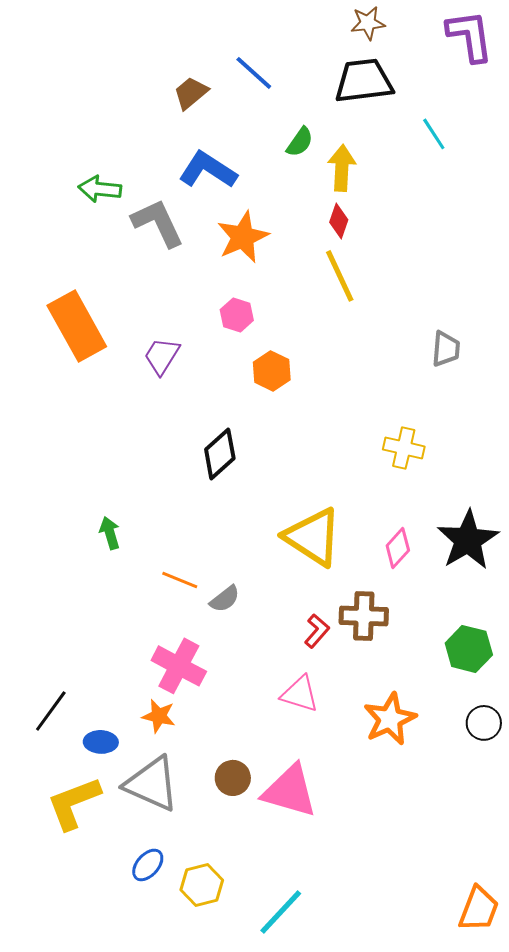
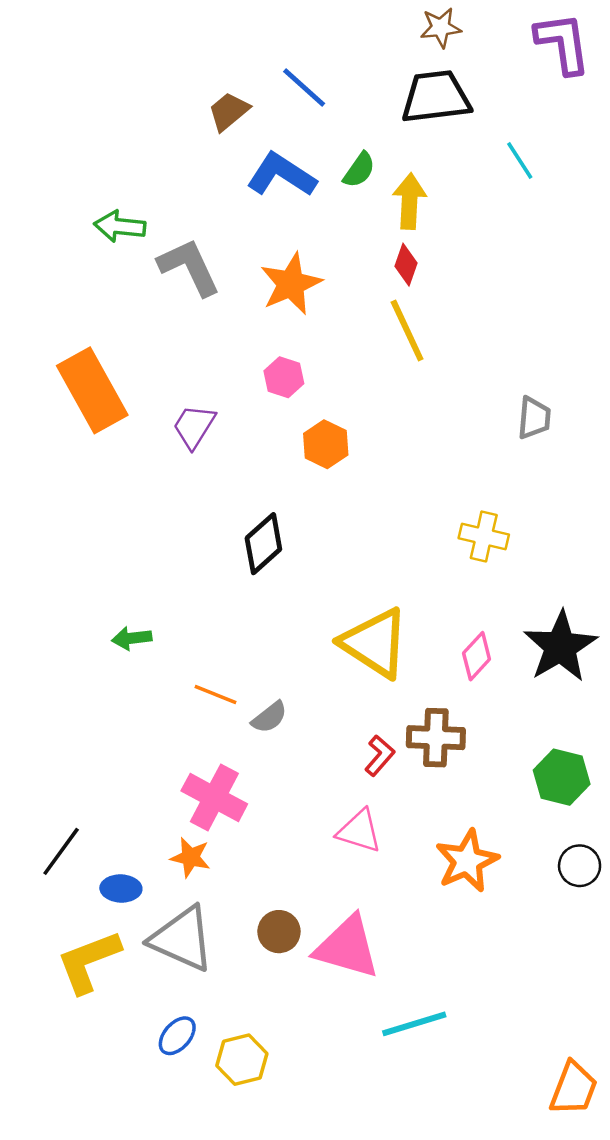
blue L-shape: (208, 170) -> (281, 175), moved
green arrow: (110, 533) -> (132, 638), turned -80
cyan line: (281, 912) -> (414, 1024), moved, turned 30

